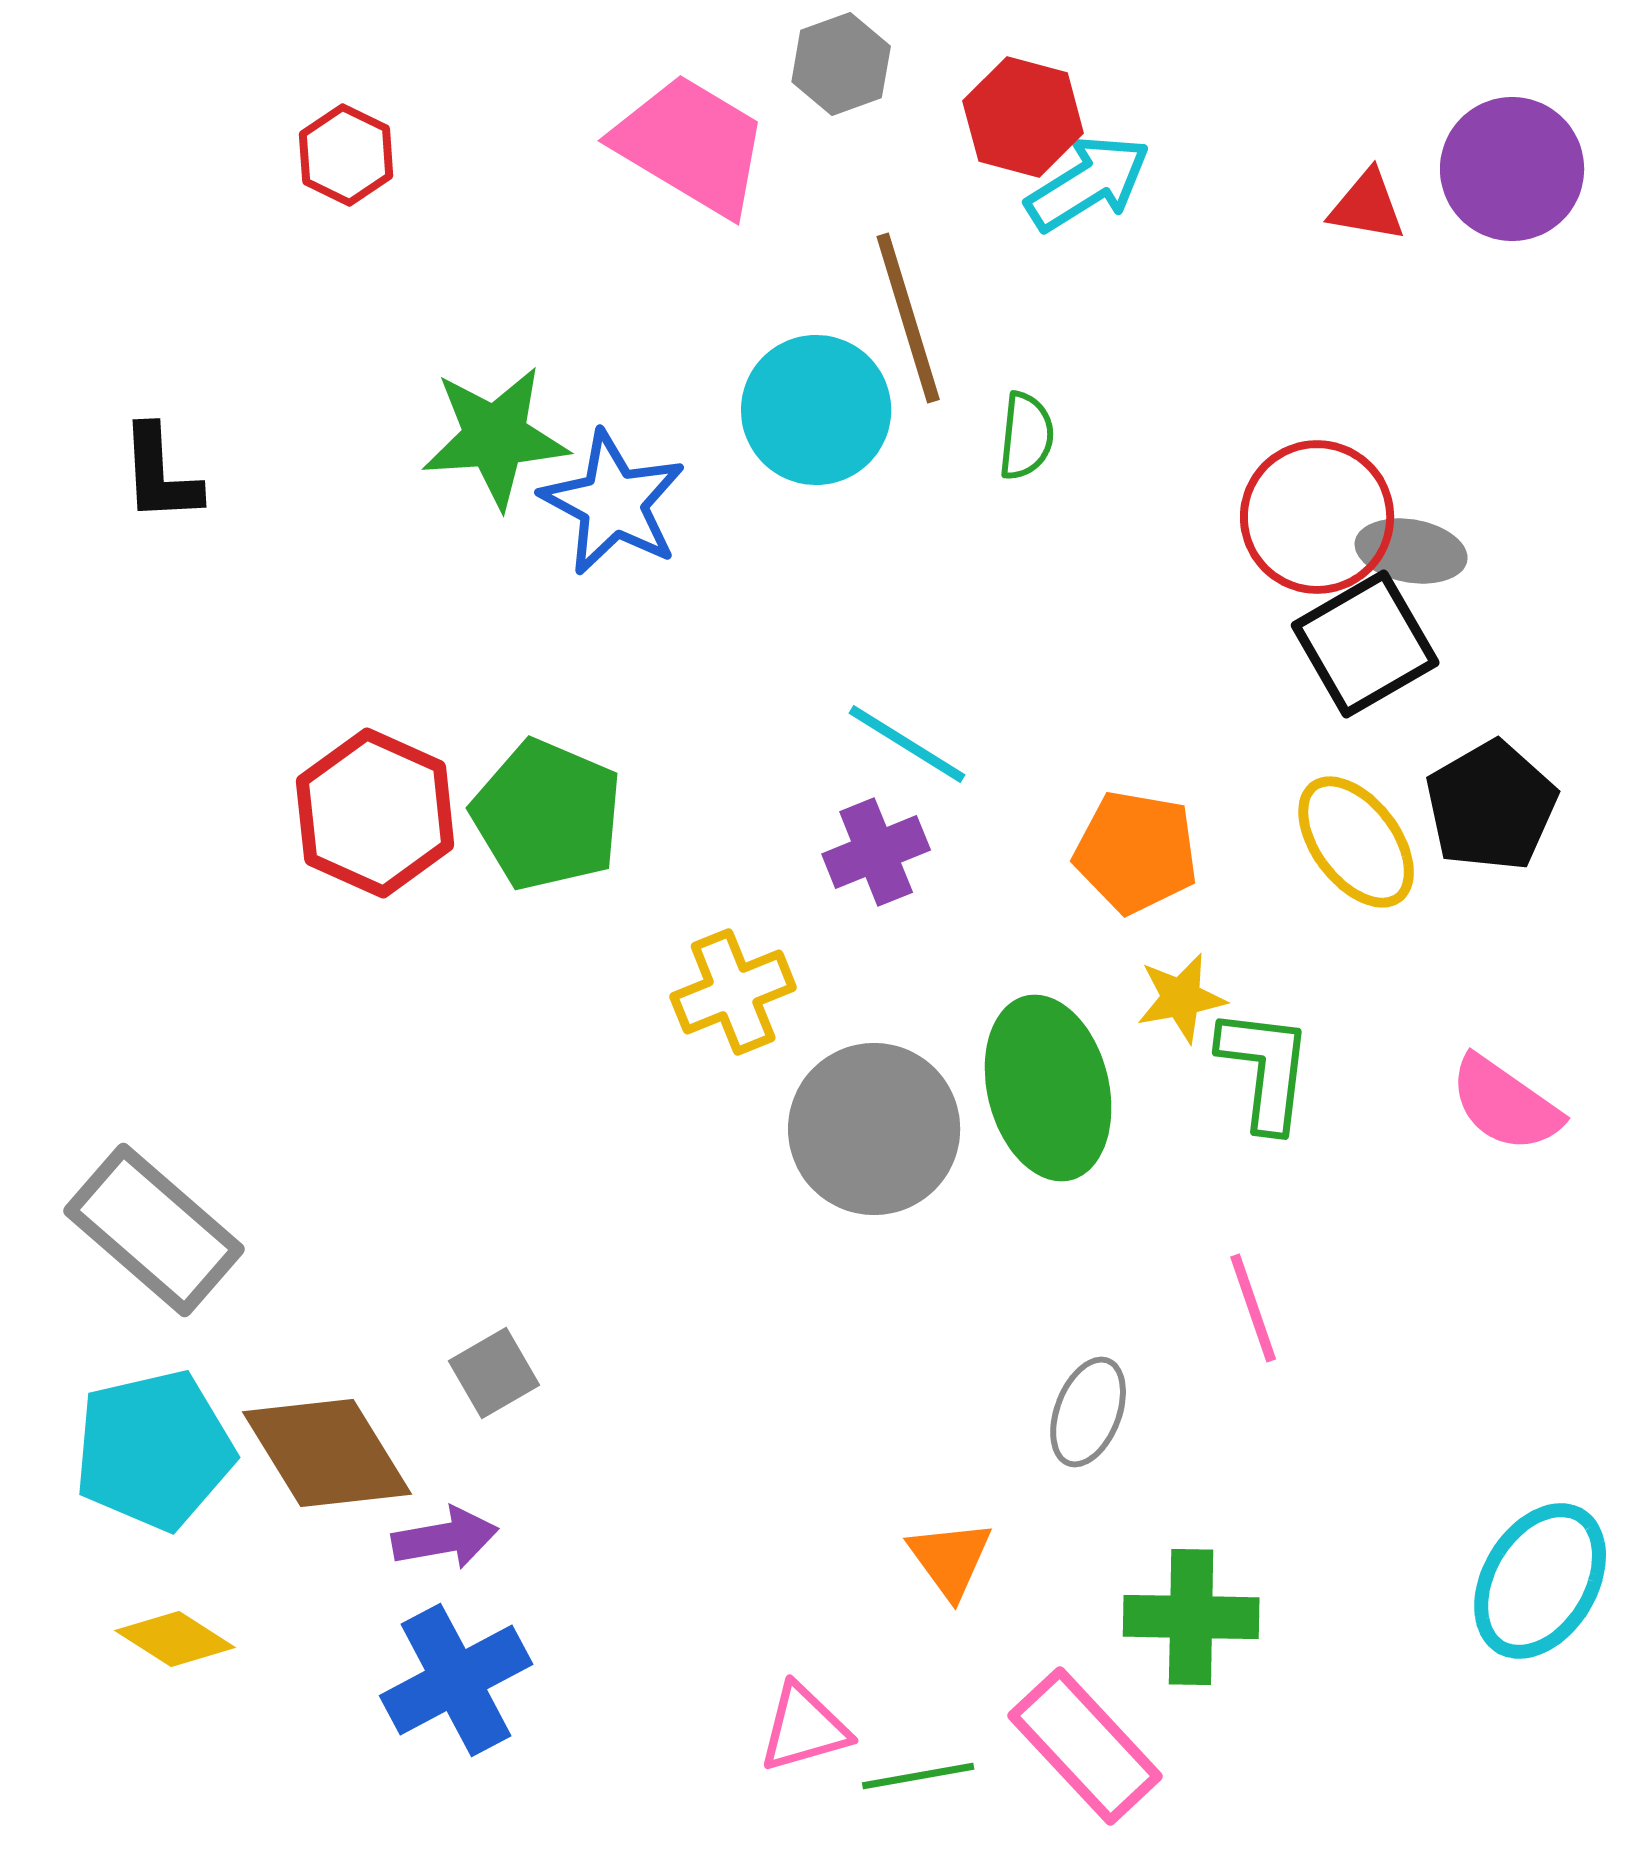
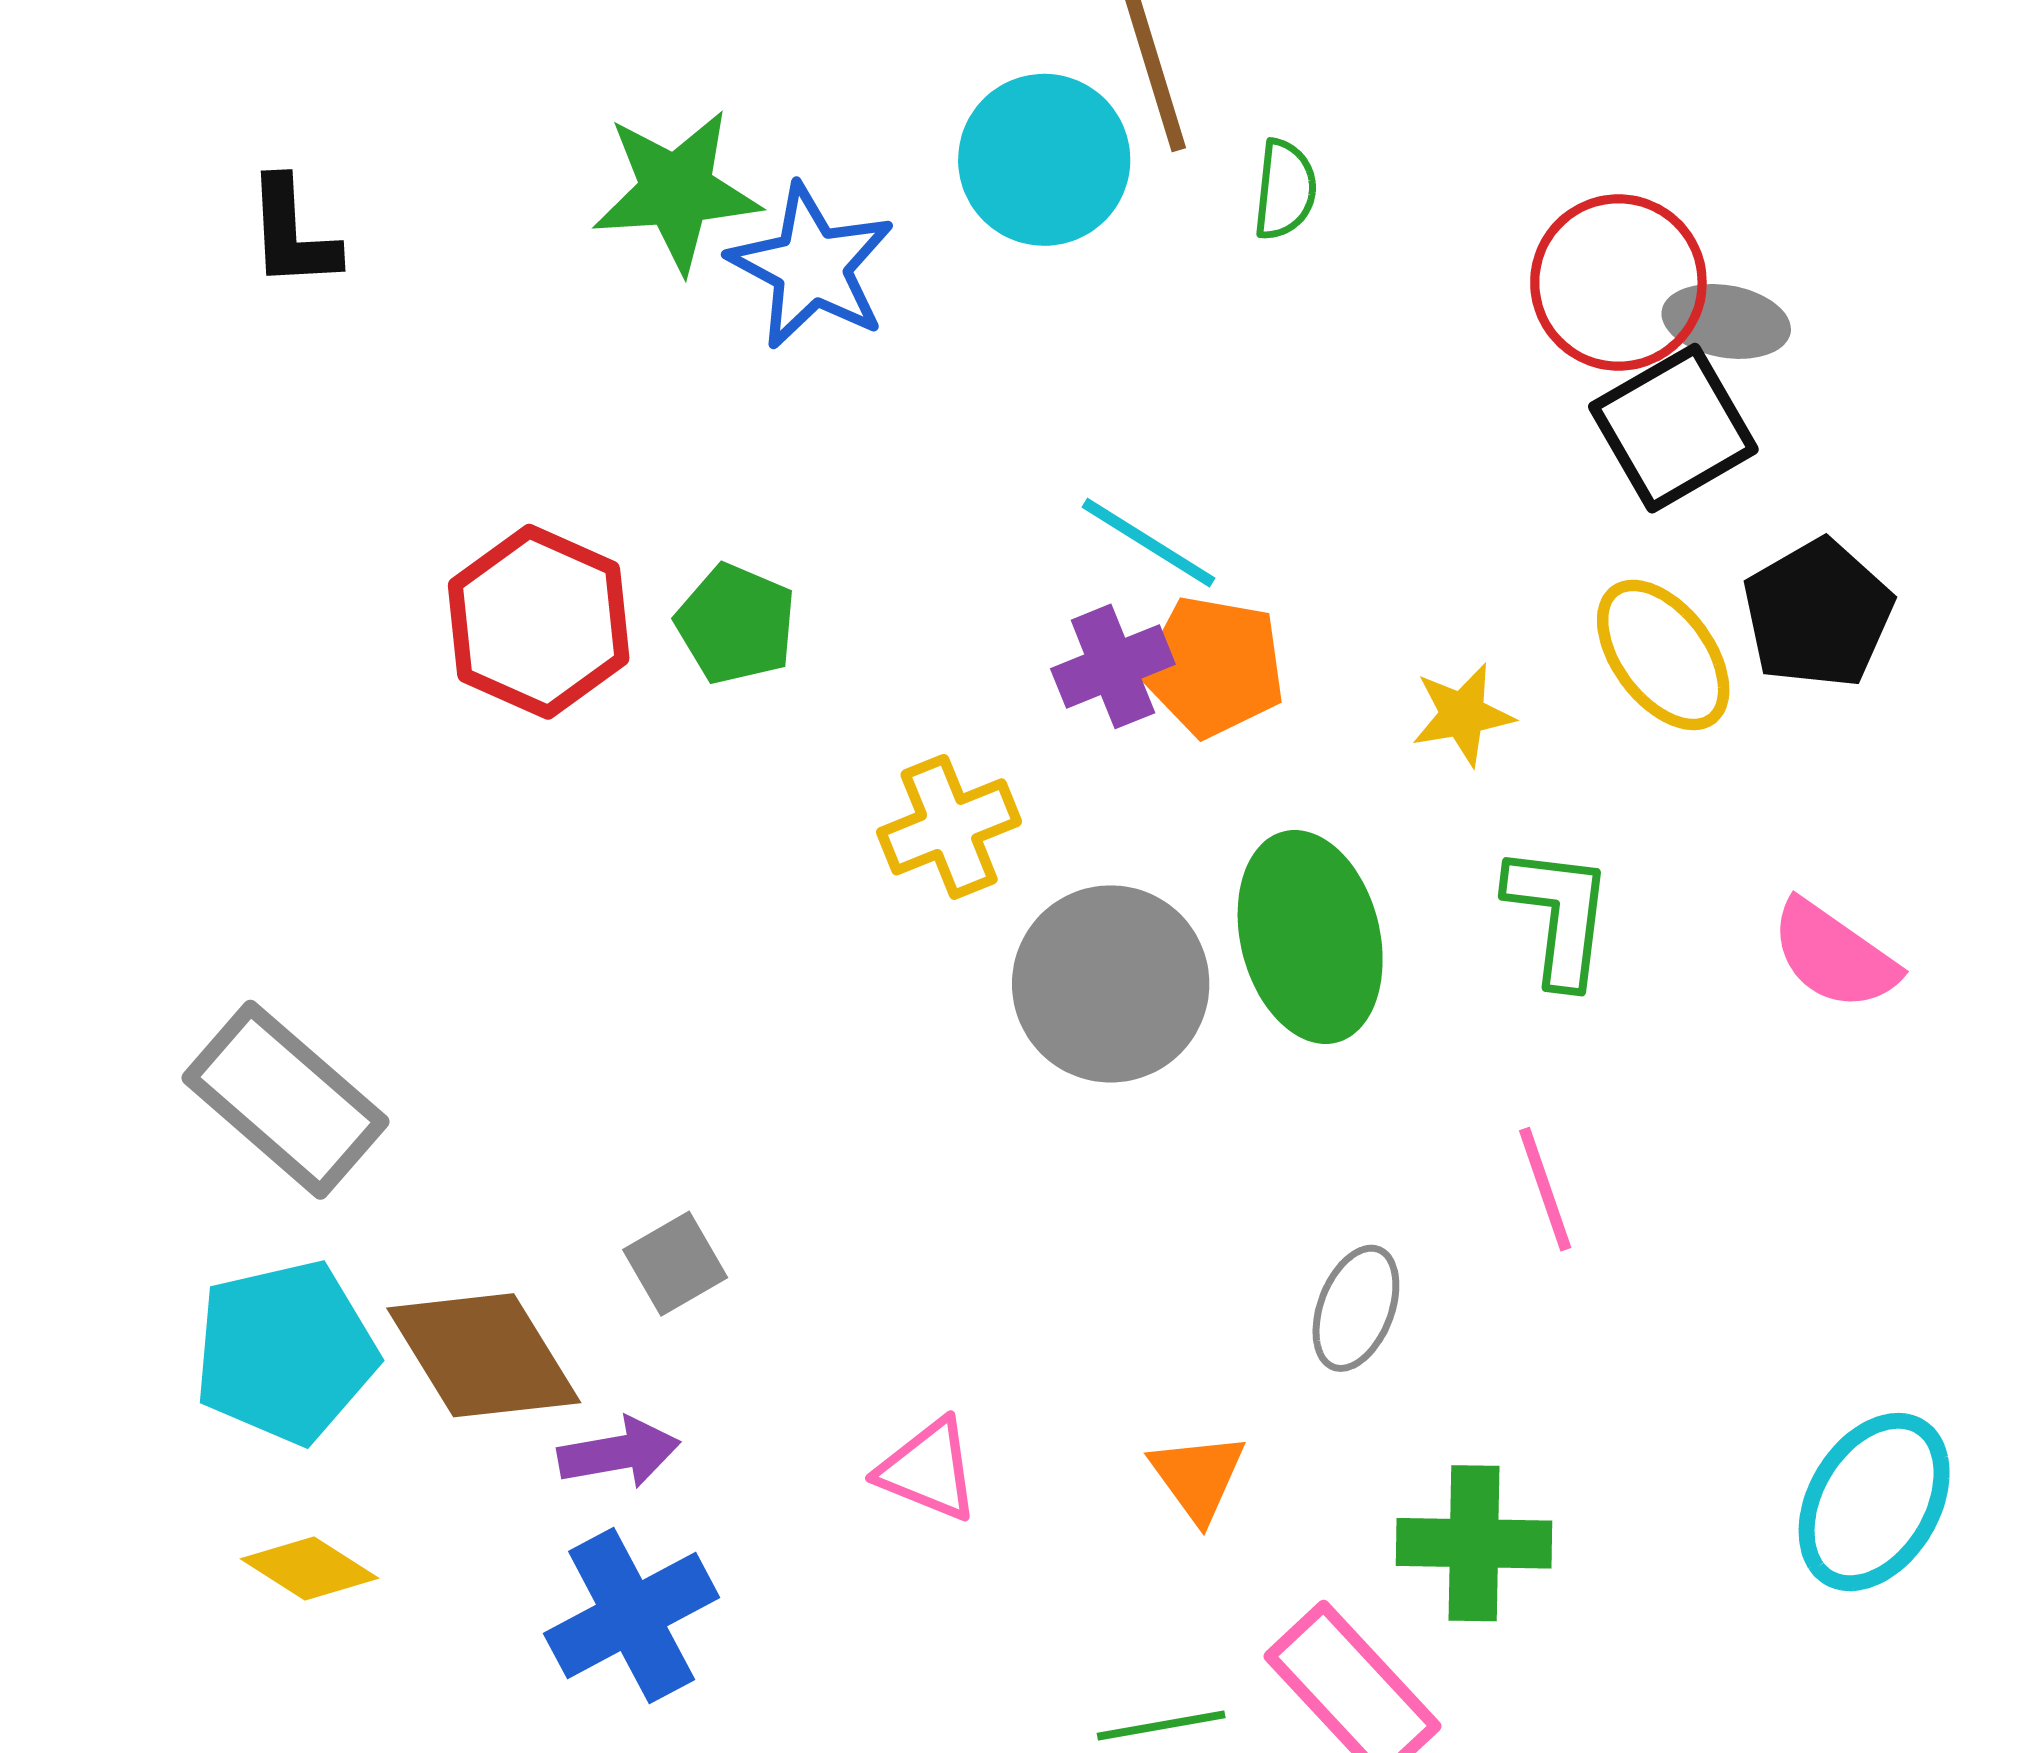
green pentagon: (547, 815) -> (736, 624), size x0.7
orange pentagon: (1136, 852) -> (1214, 666), moved
yellow star: (1181, 998) -> (1463, 715), moved
pink triangle: (804, 1728) -> (928, 1470), moved, turned 38

